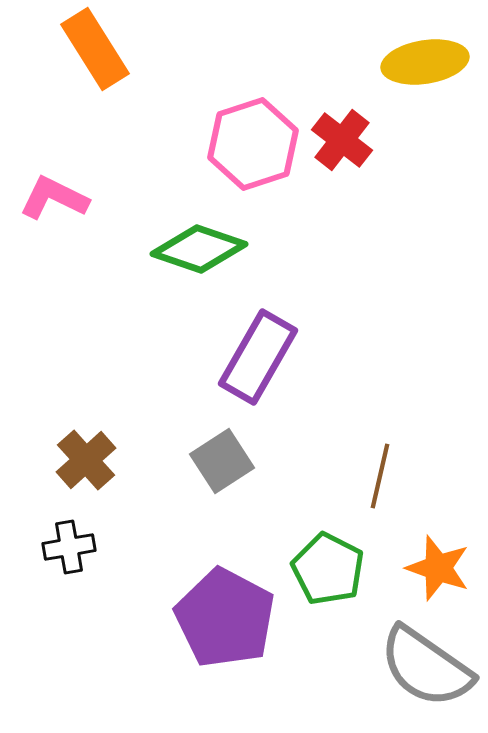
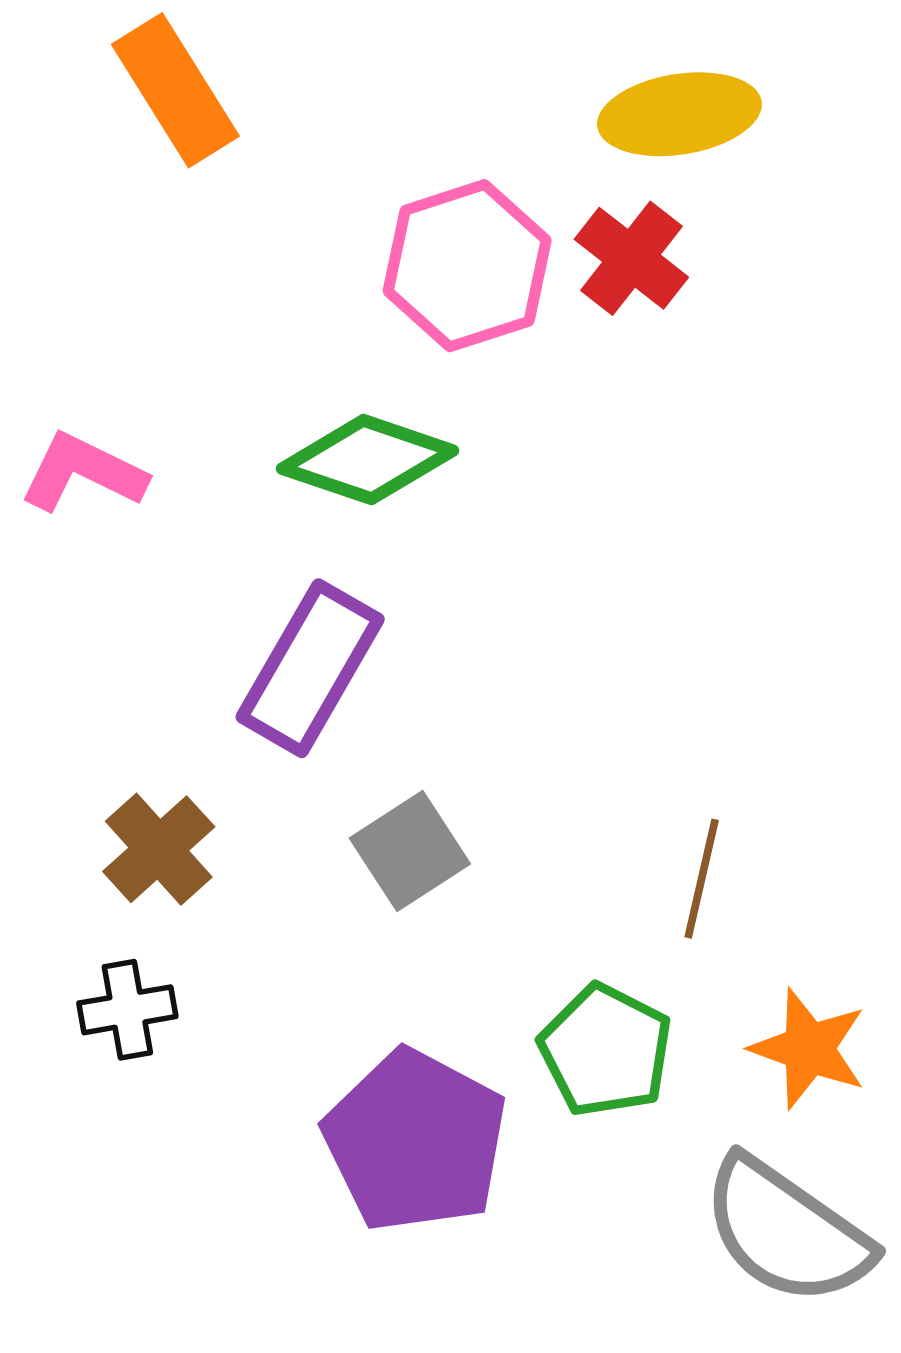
yellow ellipse: (425, 62) -> (679, 114), moved
pink L-shape: (54, 198) -> (83, 472), moved
purple rectangle: (258, 357) -> (310, 668), moved

